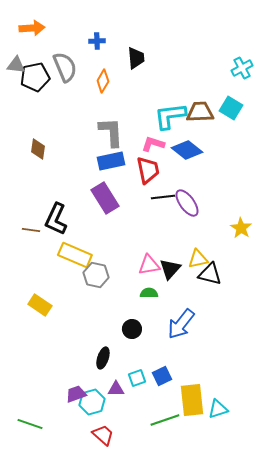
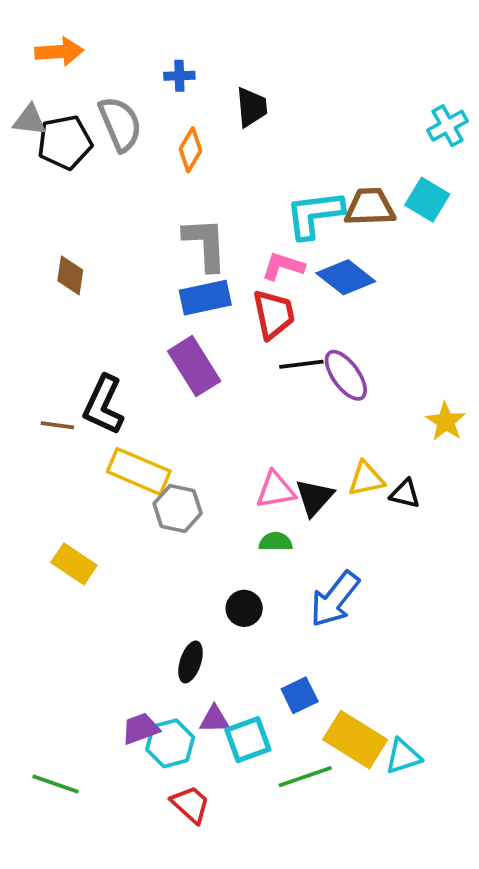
black triangle: (210, 274) -> (405, 494), moved, size x0.7
cyan square: (137, 378) -> (248, 740), moved, size x1.4
yellow rectangle: (192, 400) -> (355, 740), turned -52

